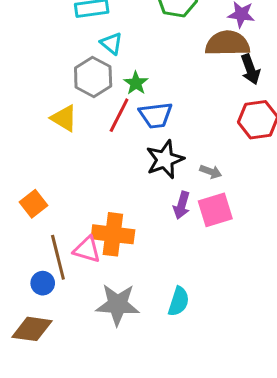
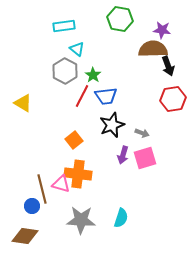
yellow triangle: (64, 118) -> (23, 103), moved
orange square: (34, 204) -> (74, 140), moved

